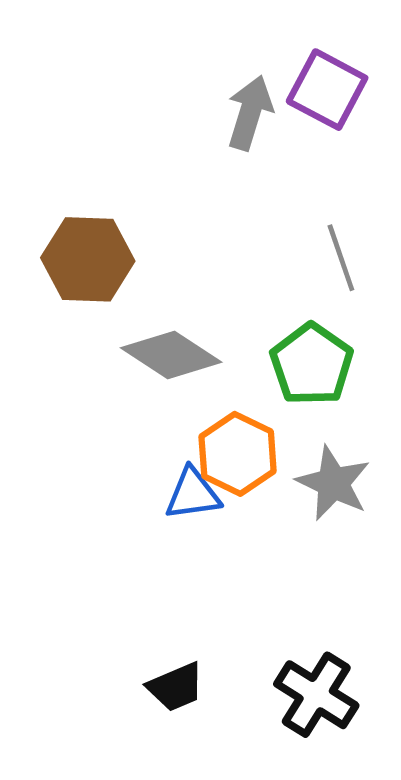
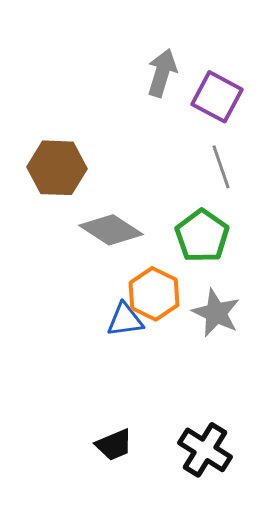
purple square: (327, 90) -> (217, 97), moved

